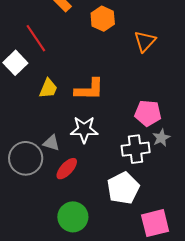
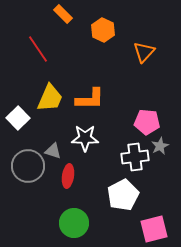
white square: (15, 63) -> (18, 118), moved
yellow trapezoid: (48, 88) -> (50, 98), size x1.4
red ellipse: (67, 169) -> (68, 176), turned -35

